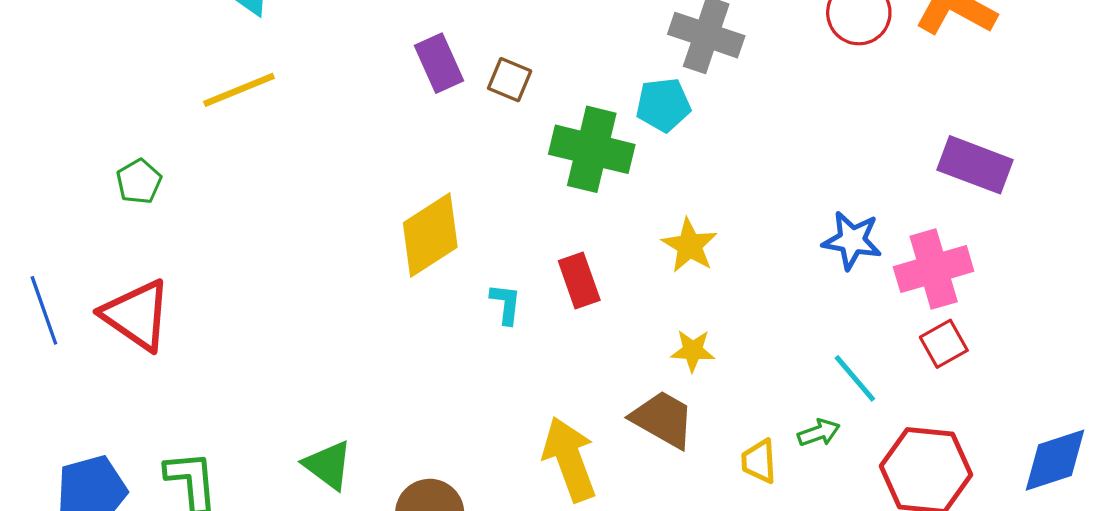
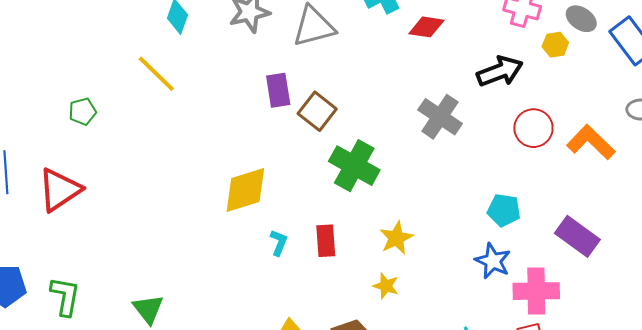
brown square: (510, 80) -> (317, 111), size x1.4
yellow line: (239, 90) -> (156, 74), turned 51
cyan pentagon: (663, 105) -> (504, 210), moved
red triangle: (136, 315) -> (60, 190), turned 36
yellow star: (693, 351) -> (386, 286), moved

